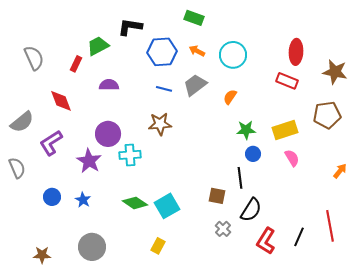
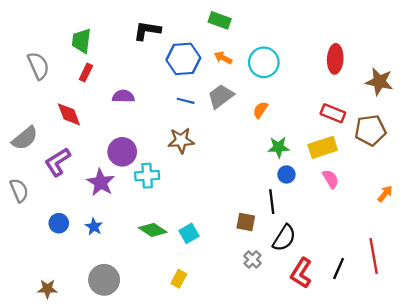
green trapezoid: (98, 46) -> (81, 41), moved, turned -55
red rectangle: (287, 81) -> (333, 113), moved
cyan square: (167, 206) -> (189, 233), size x0.7

